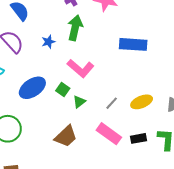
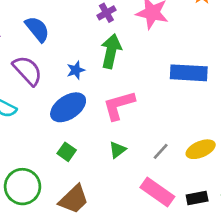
pink L-shape: (81, 68) -> (119, 105), turned 124
blue ellipse: (32, 88) -> (68, 107), moved
green square: (63, 89) -> (67, 152), moved
brown trapezoid: (66, 136) -> (74, 199), moved

